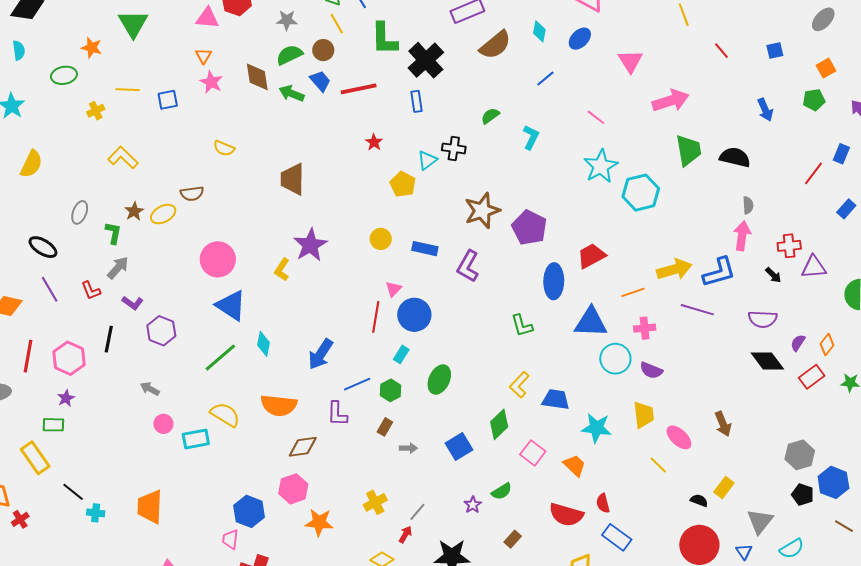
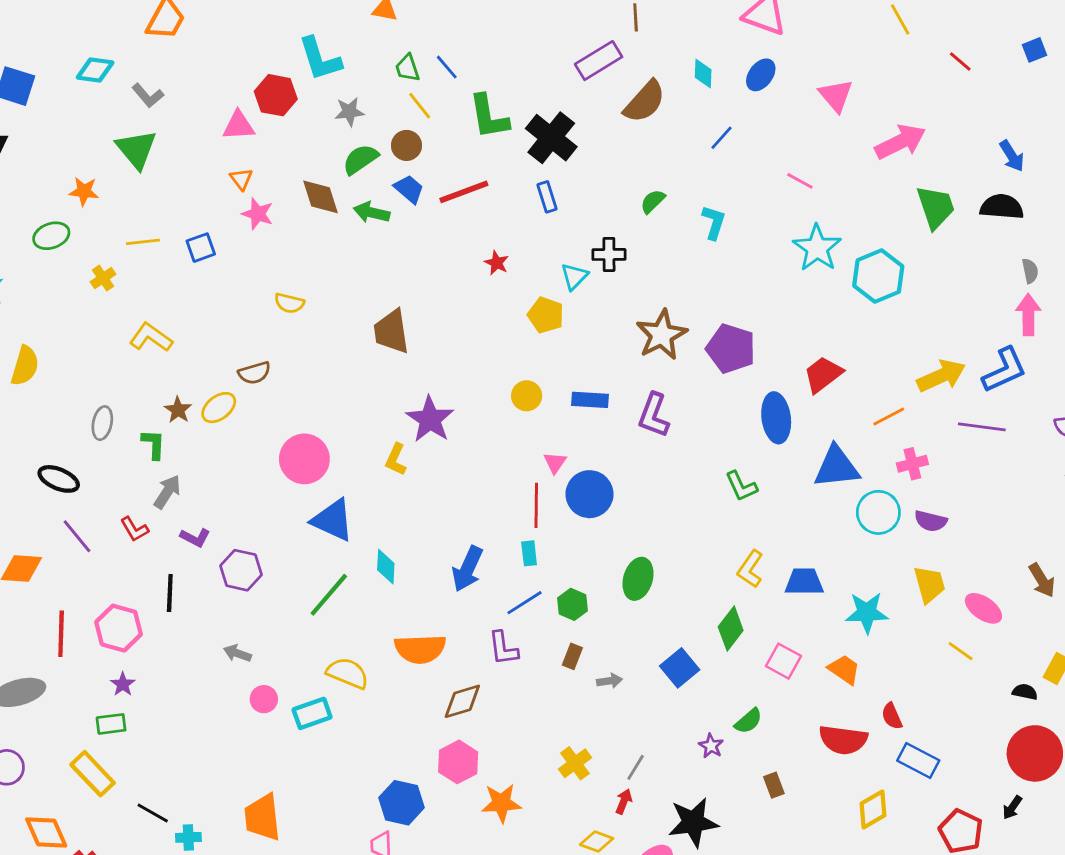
blue arrow: (765, 110) -> (1012, 156), moved
cyan rectangle: (401, 354) -> (529, 553), moved, turned -30
brown rectangle: (513, 539) -> (774, 785), turned -54

